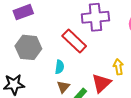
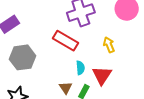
cyan semicircle: (60, 67) -> (80, 68), moved
yellow arrow: (118, 67) -> (109, 45), moved

